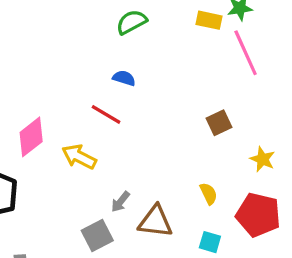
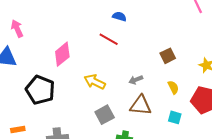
brown square: (219, 123) -> (168, 56), moved
yellow arrow: (79, 157) -> (95, 82), moved
gray arrow: (120, 202) -> (136, 80), moved, turned 32

